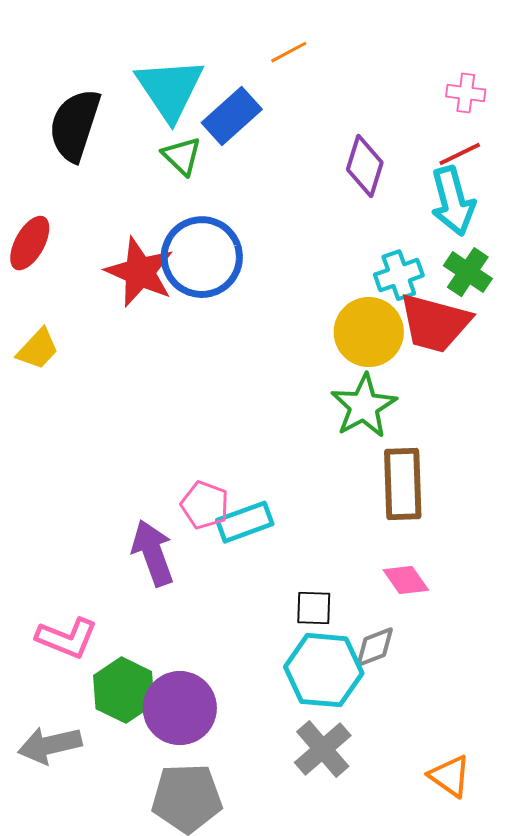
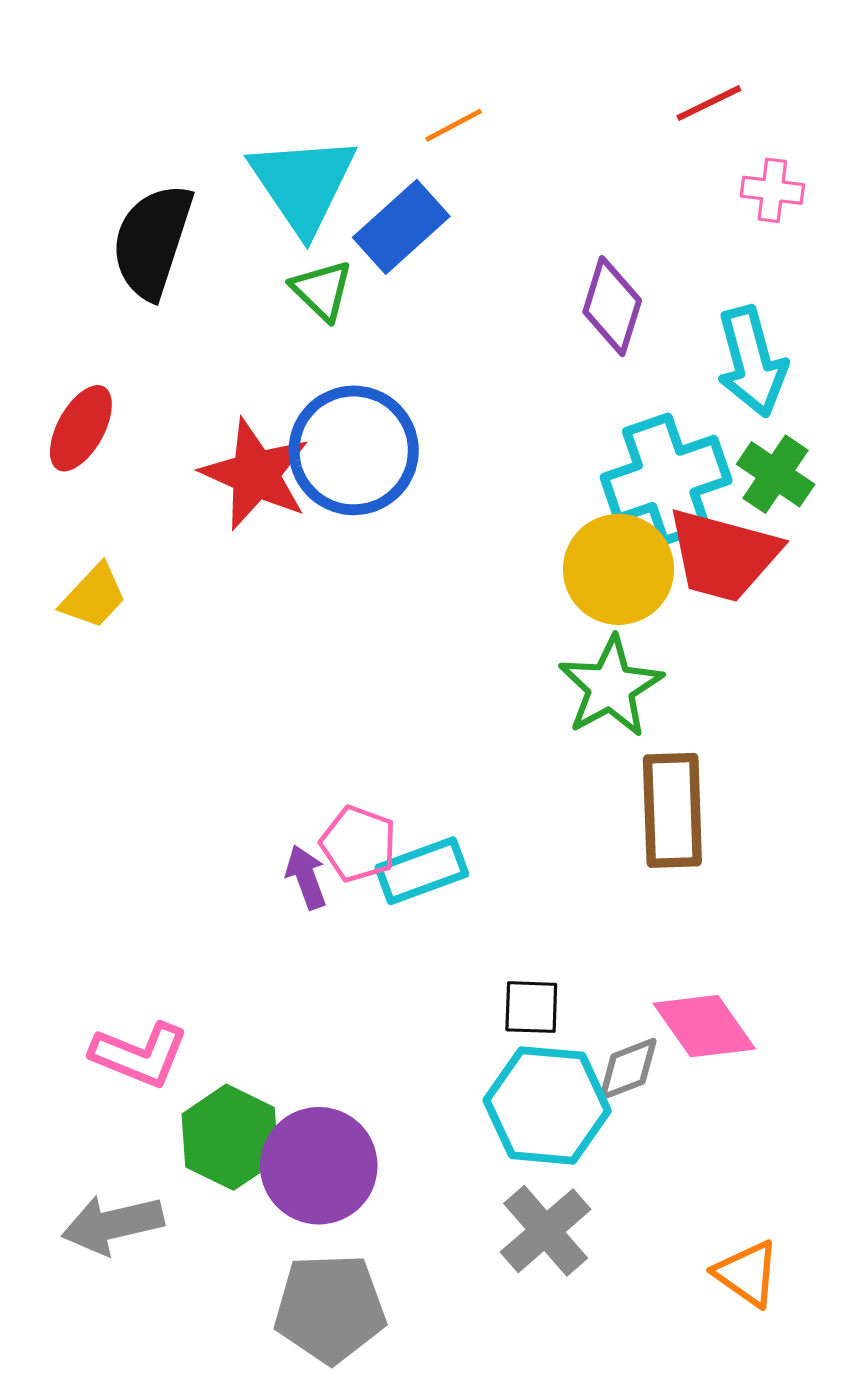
orange line: (289, 52) -> (454, 125), moved
red line: (460, 154) -> (709, 103), moved
cyan cross: (399, 275) -> (666, 479), size x1.6
purple arrow: (153, 553) -> (306, 877), moved, size x0.6
pink diamond: (406, 580) -> (704, 1026), moved, size x1.4

